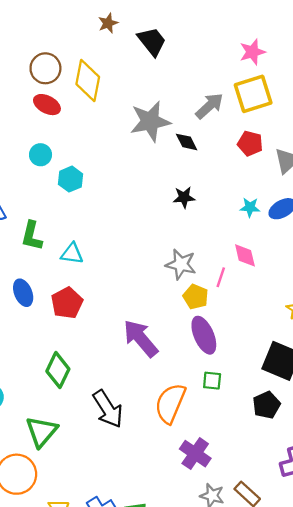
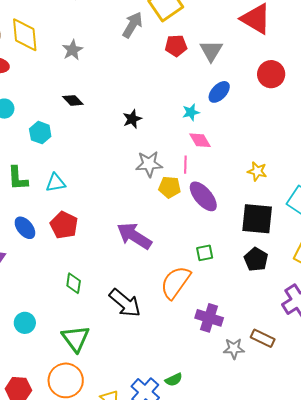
gray star: (150, 121) -> (72, 50), moved, size x0.6
black diamond: (187, 142) -> (73, 100), moved
cyan hexagon: (71, 179) -> (40, 133), moved
black star: (184, 197) -> (132, 119), moved
cyan star: (250, 207) -> (191, 112), moved
purple ellipse: (204, 335) -> (203, 196), moved
green diamond: (58, 370) -> (74, 283), size x0.7
orange semicircle: (170, 403) -> (176, 282), turned 30

